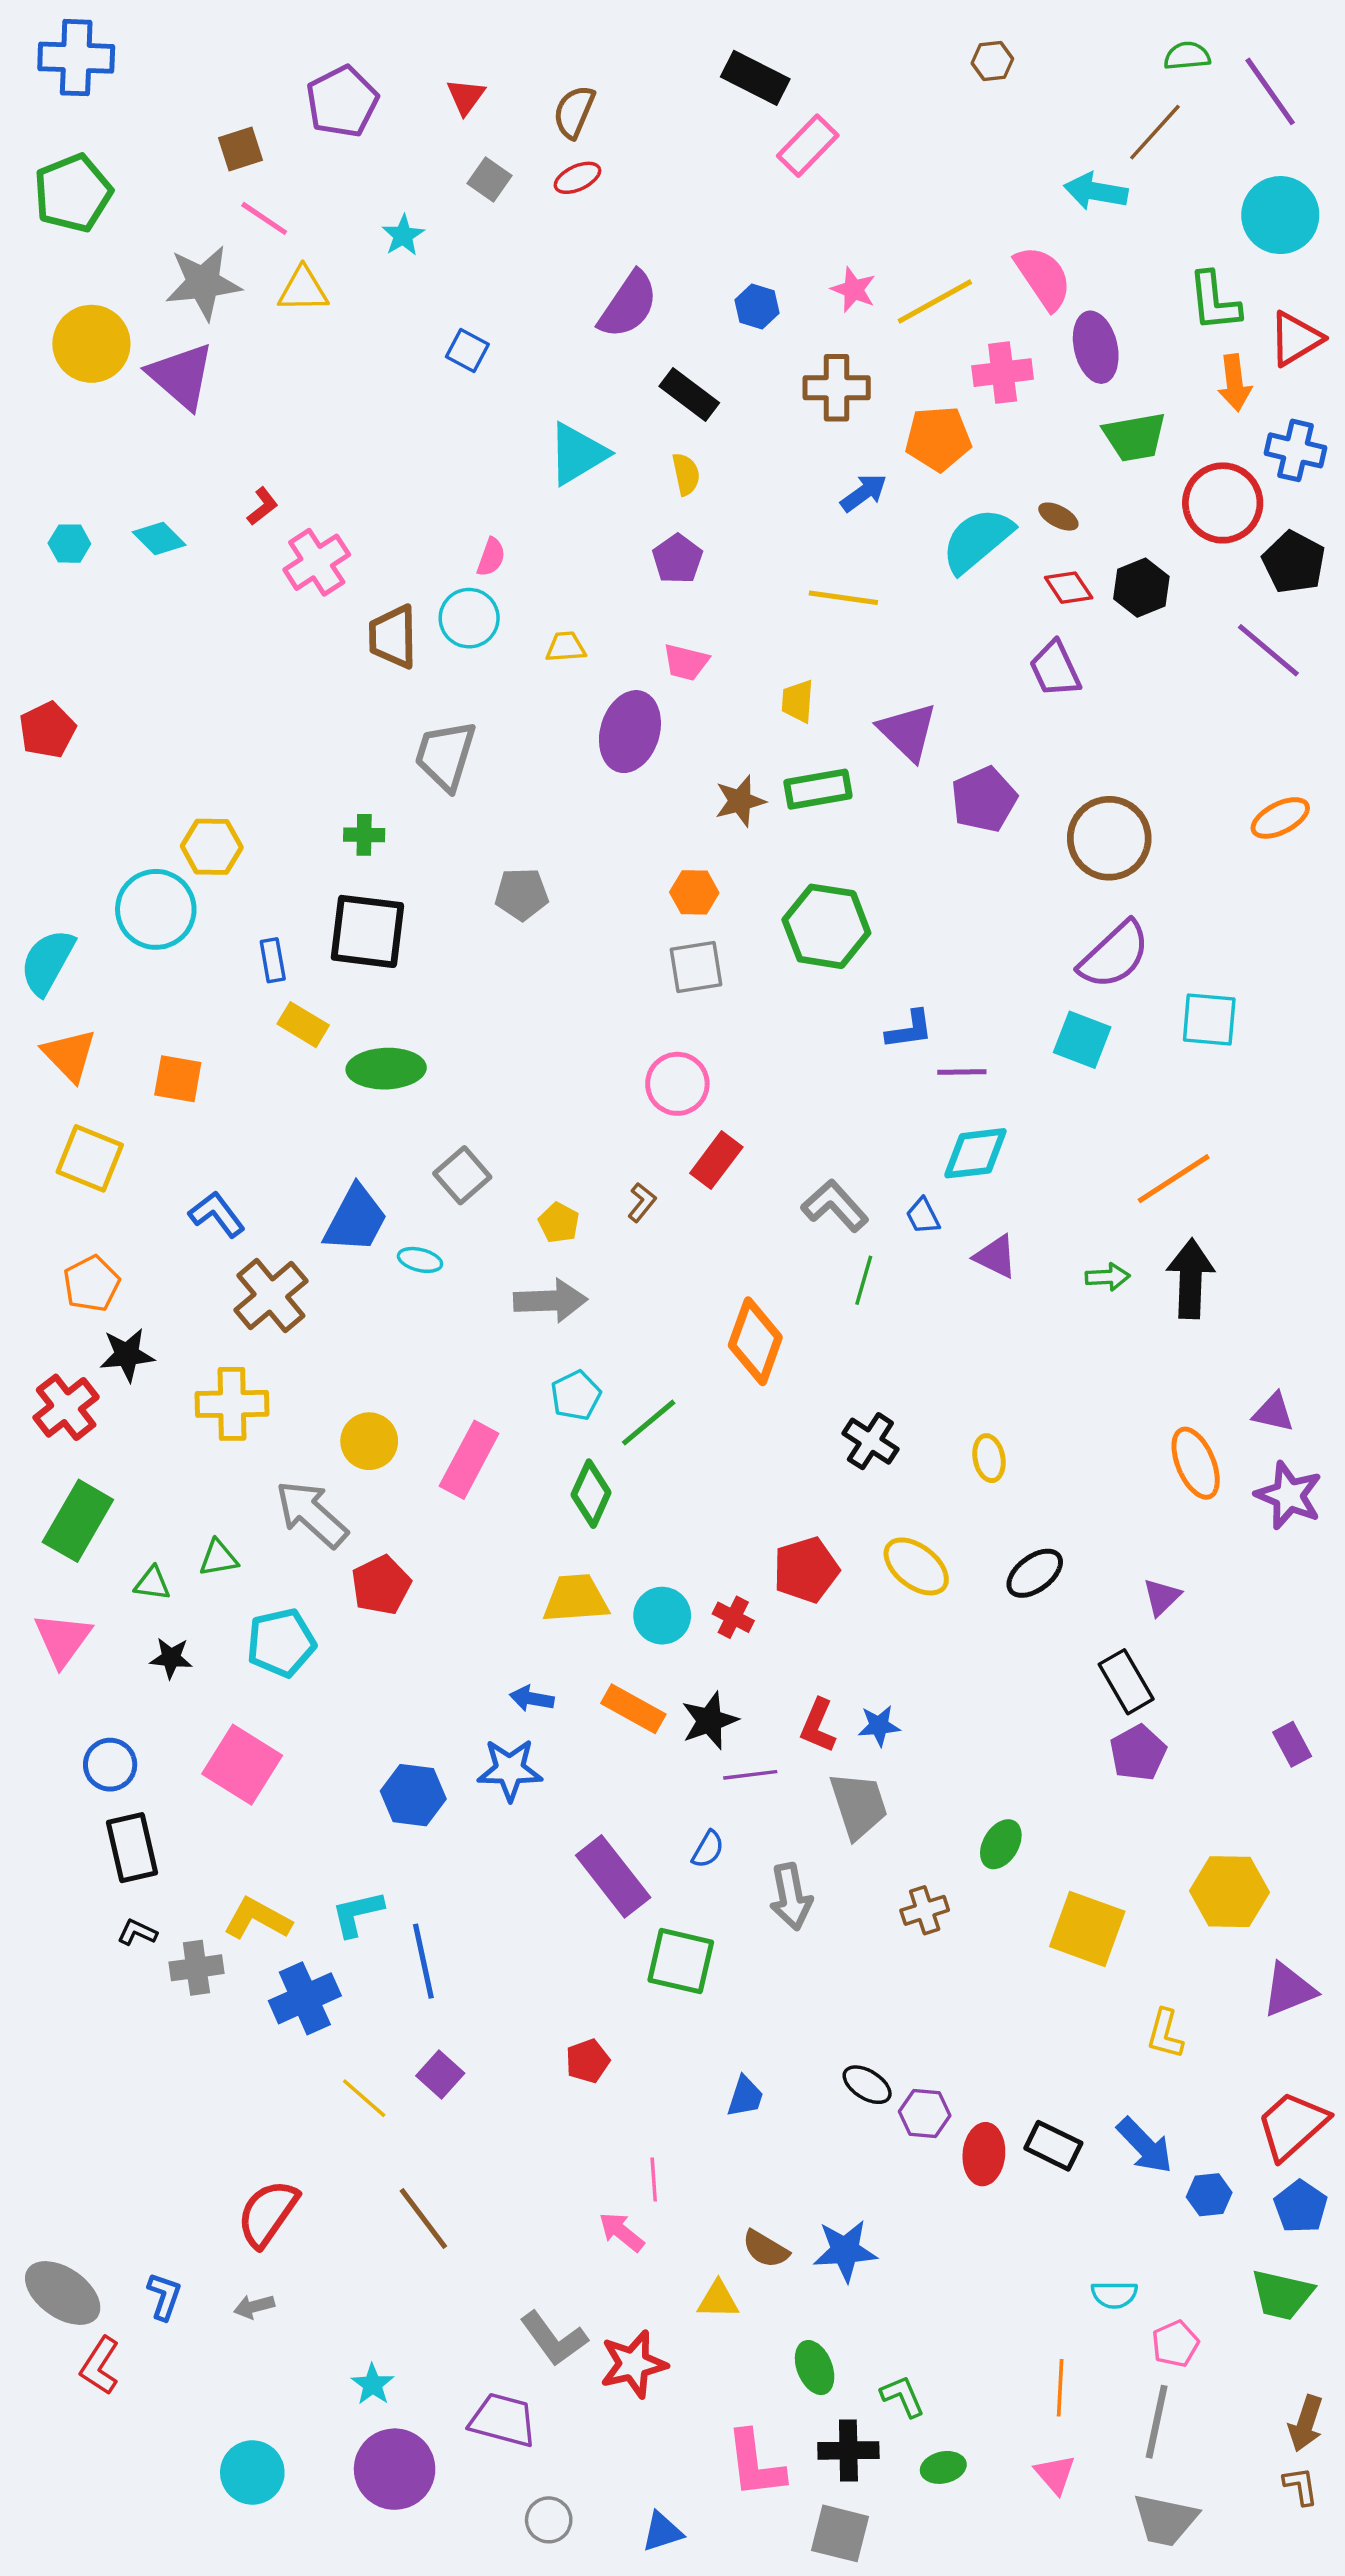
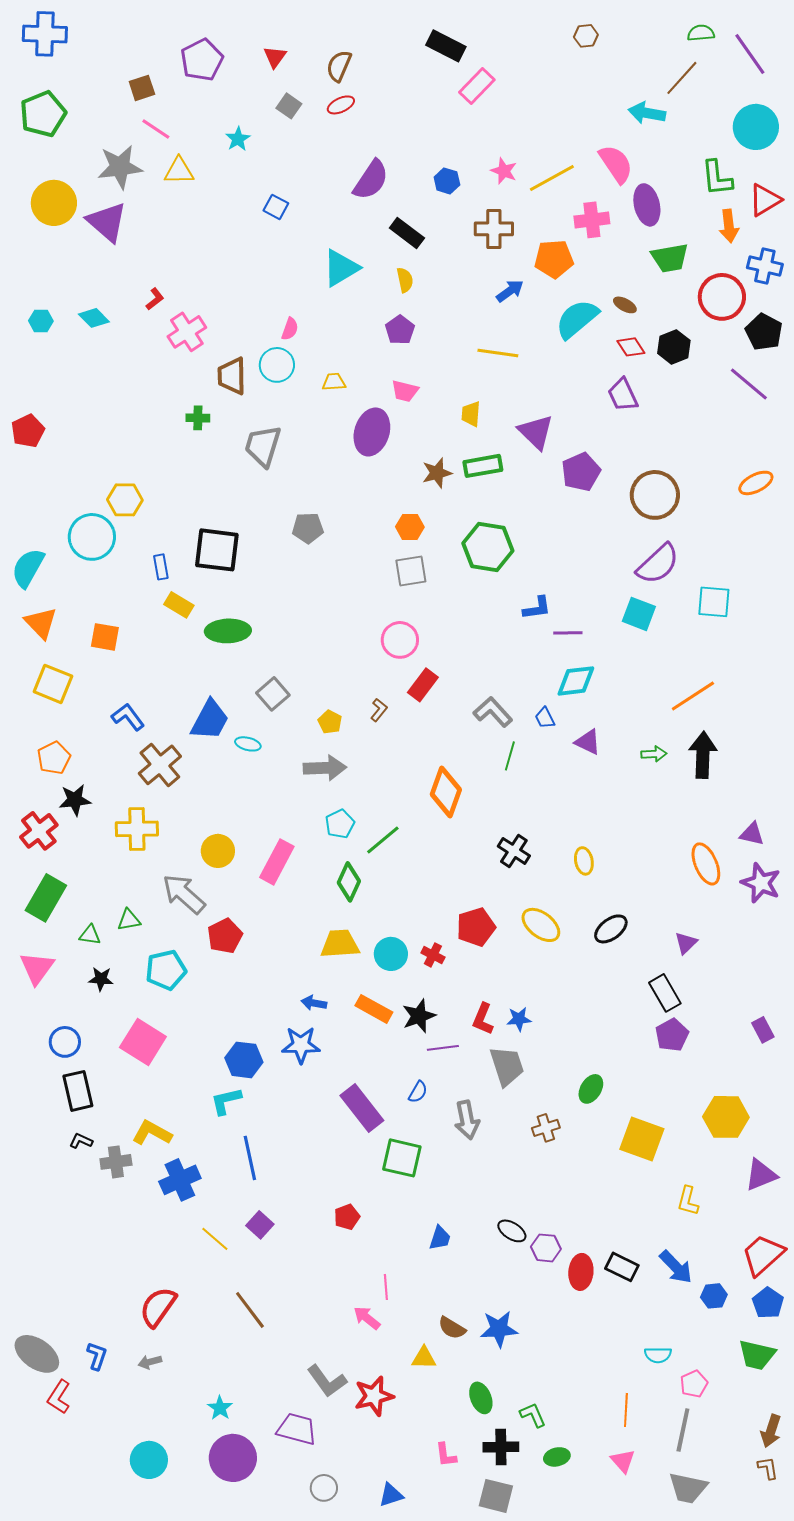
green cross: (364, 835) -> (198, 418), moved
cyan L-shape: (357, 1914) -> (226, 1101), moved
pink L-shape: (755, 2464) -> (446, 1455), size x0.6

